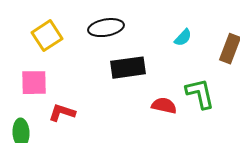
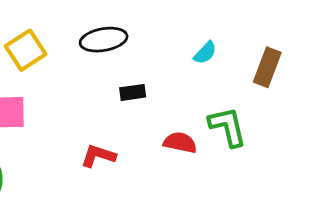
black rectangle: (128, 68) -> (133, 92), size x0.6
red L-shape: (62, 113) -> (98, 156), moved

